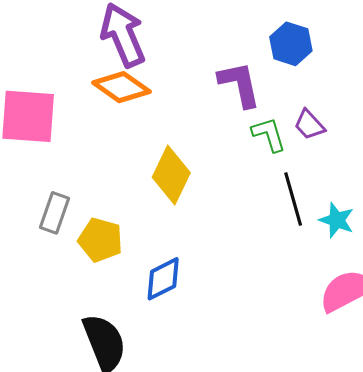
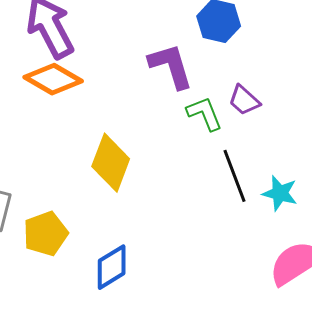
yellow pentagon: (100, 240) -> (45, 234), turned -30

